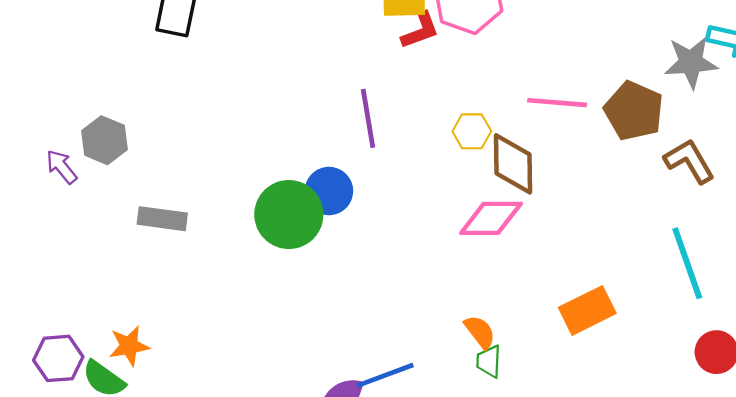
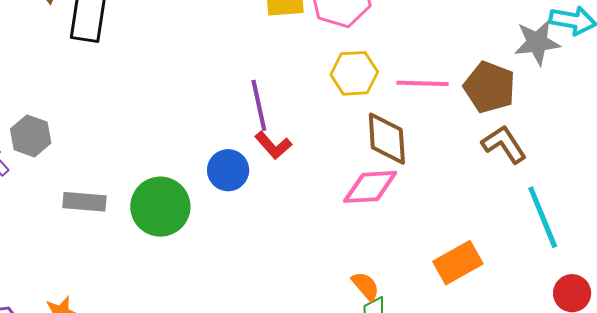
red L-shape: (420, 30) -> (273, 145), moved, turned 72
yellow hexagon: (472, 131) -> (354, 73), moved, size x1.4
brown L-shape: (689, 161) -> (504, 144), moved
green circle: (289, 215) -> (160, 207), moved

